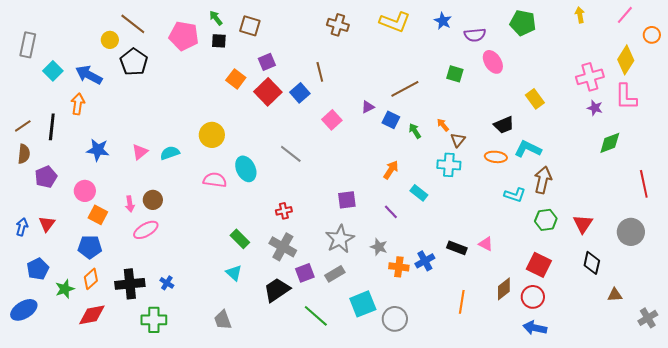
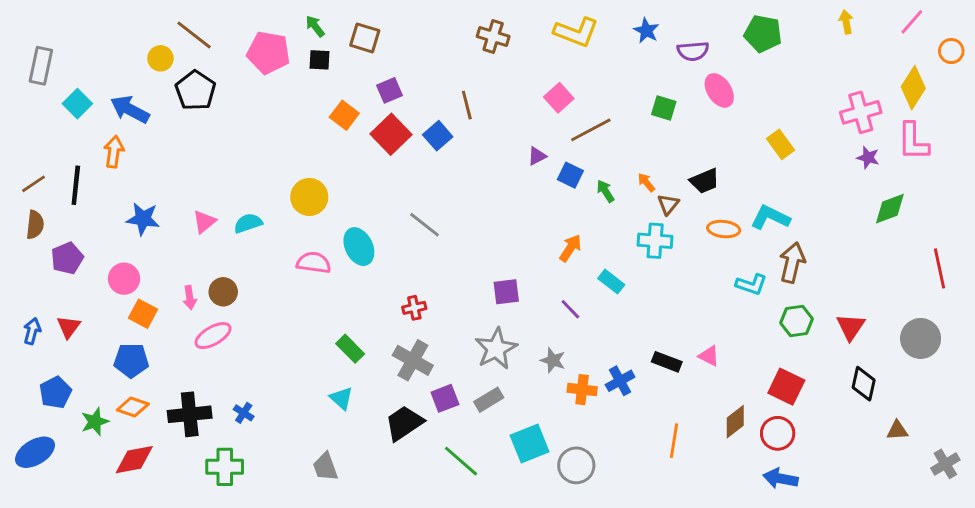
pink square: (332, 120) -> (559, 98), moved
black trapezoid: (504, 125) -> (705, 181), moved
orange diamond: (91, 279) -> (133, 407), turned 60

